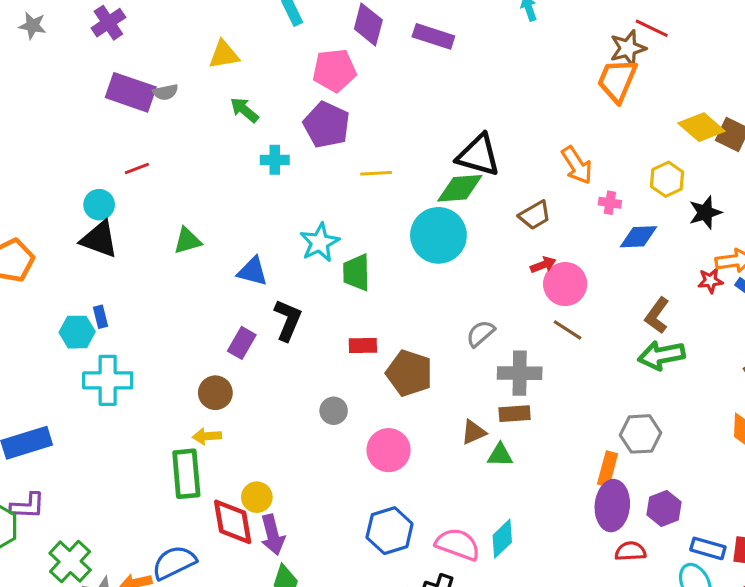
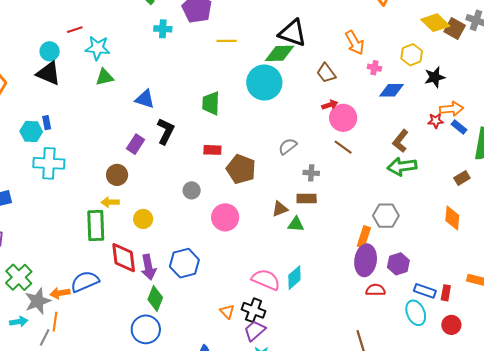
brown trapezoid: (535, 215) -> (326, 73), turned 80
cyan star: (320, 242) -> (97, 48), moved, turned 30
gray cross: (520, 373) -> (311, 173), size x0.6
yellow circle: (257, 497) -> (143, 219), moved
blue hexagon: (390, 531) -> (184, 263), moved

